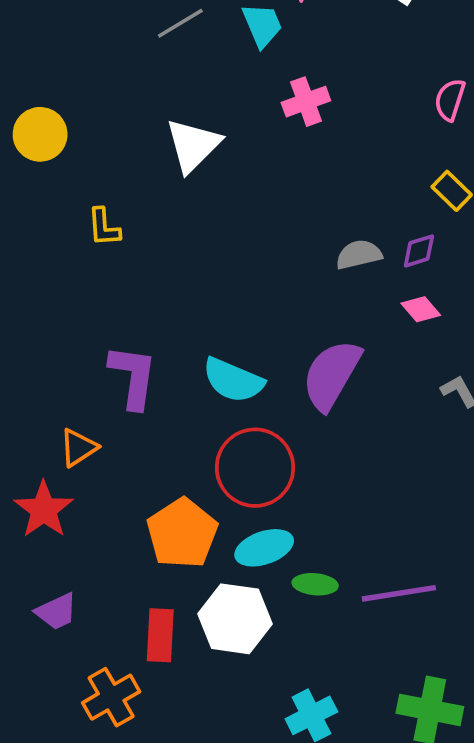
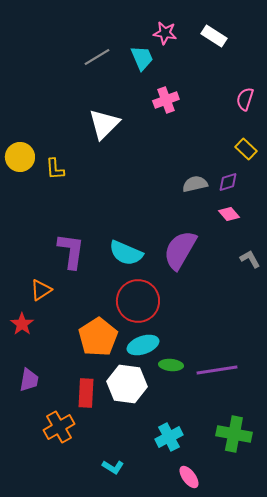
yellow circle: (40, 134) -> (20, 157), moved
red star: (44, 510) -> (22, 324), size x0.7
purple trapezoid: (56, 612) -> (29, 380), turned -55

